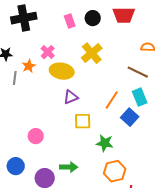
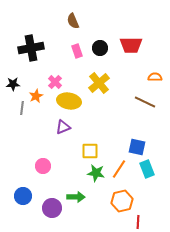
purple triangle: (71, 97) -> (63, 127), moved
cyan rectangle: (140, 97) -> (147, 169), moved
orange line: (112, 100) -> (119, 169), moved
blue square: (130, 117) -> (137, 147), turned -30
green star: (105, 143) -> (96, 173), moved

